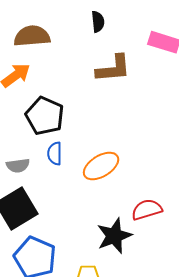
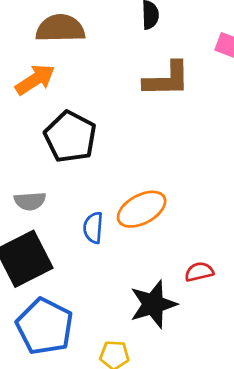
blue semicircle: (55, 153) -> (93, 228), moved
red semicircle: (147, 210) -> (199, 272), size x0.7

